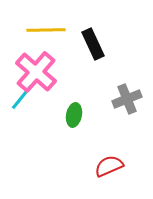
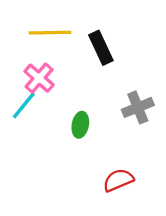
pink cross: (36, 72) -> (39, 78), size x0.7

